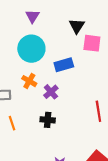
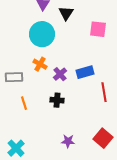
black triangle: (77, 26) -> (66, 13), moved
blue rectangle: (64, 65) -> (85, 72), moved

